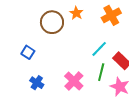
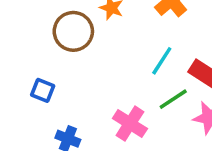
green line: (101, 72) -> (173, 99), turned 54

